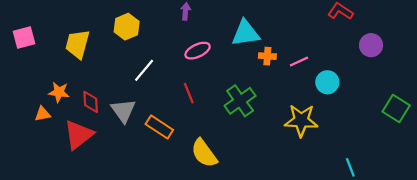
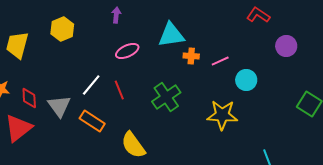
white line: (144, 70) -> (91, 85), moved

